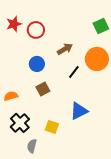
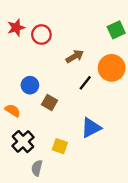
blue circle: (37, 64) -> (30, 85), moved
brown square: (43, 89) -> (49, 102), turned -32
orange semicircle: (11, 96) -> (13, 110), turned 48

